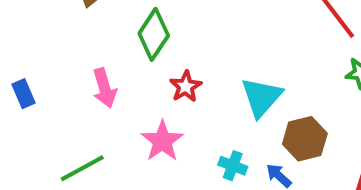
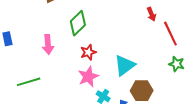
pink star: (162, 141) -> (88, 77), moved

